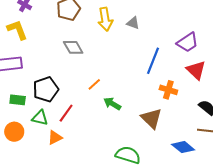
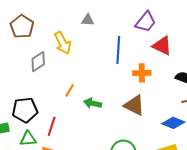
yellow arrow: (105, 19) -> (63, 43), moved
gray diamond: (73, 47) -> (38, 62), turned -75
black pentagon: (46, 89) -> (25, 110), turned 30

